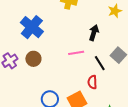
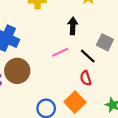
brown circle: (33, 59) -> (17, 71), size x1.5

